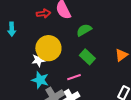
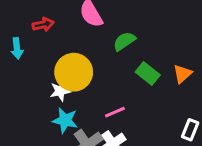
red arrow: (43, 13) -> (43, 25), moved
green rectangle: (87, 57) -> (148, 73), moved

